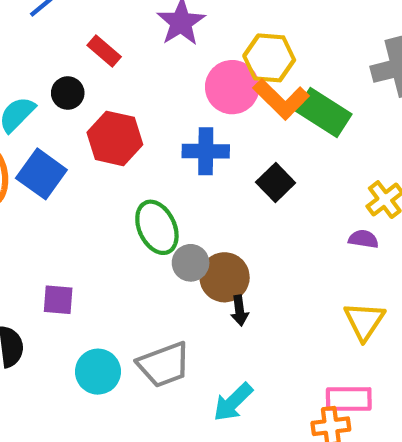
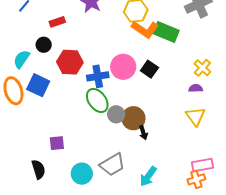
red rectangle: (104, 51) -> (57, 22), turned -49
pink circle: (232, 87) -> (123, 67), moved
blue cross: (206, 151) -> (98, 76), moved
yellow triangle: (364, 321) -> (195, 116), moved

